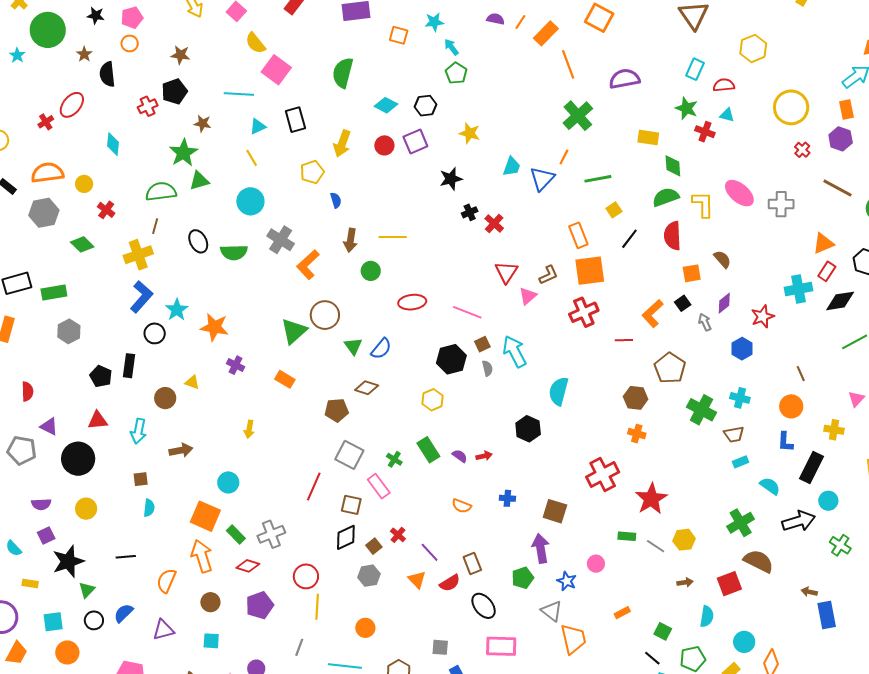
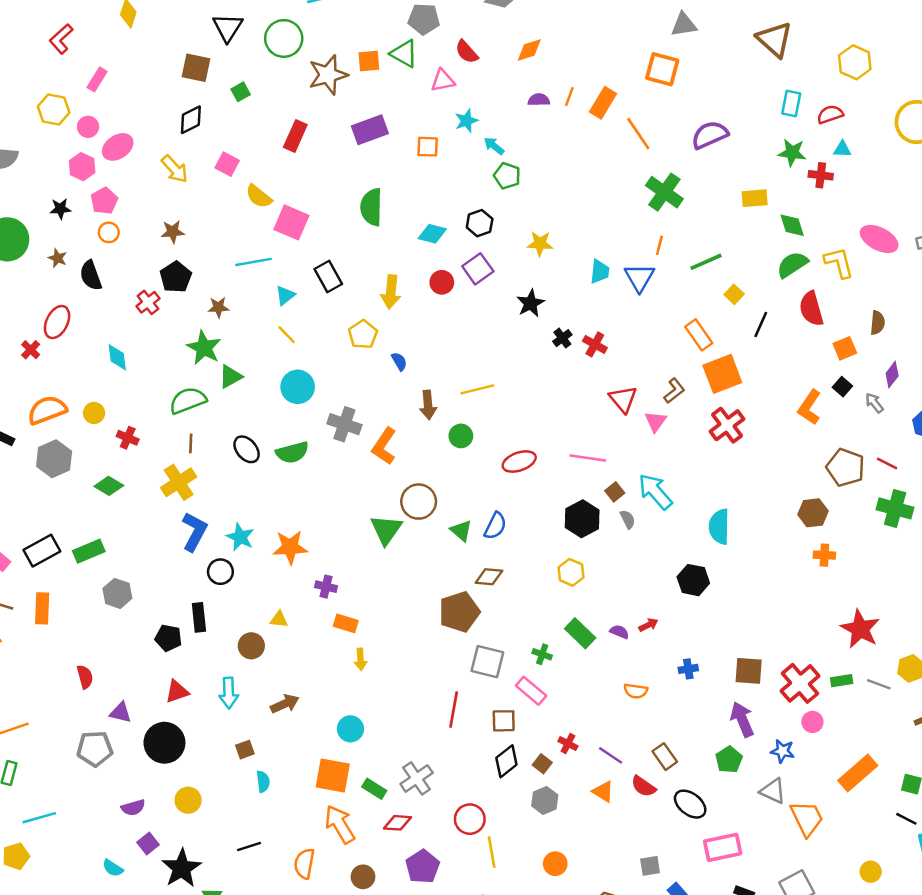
brown semicircle: (722, 259) -> (877, 323), turned 60
red line: (624, 340) -> (887, 463), moved, turned 42
orange rectangle: (285, 379) -> (346, 623), moved
brown pentagon: (337, 410) -> (459, 612), size x1.4
red cross: (603, 475) -> (800, 683), moved
red semicircle: (450, 583) -> (643, 786), turned 80
orange rectangle: (622, 613) -> (858, 773), size x2.0

